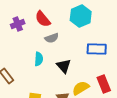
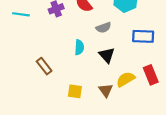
gray semicircle: (52, 38) -> (104, 28), moved

